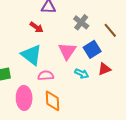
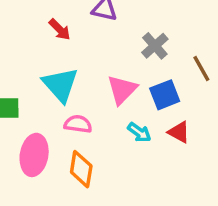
red arrow: (36, 27) -> (60, 29), moved
red triangle: (104, 69) -> (179, 132), turned 40

